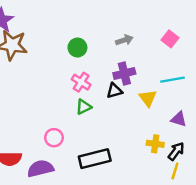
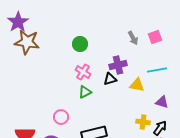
pink square: (170, 39) -> (155, 37), turned 32
gray arrow: (124, 40) -> (133, 38), moved, turned 80
yellow triangle: (148, 98) -> (137, 85), turned -42

